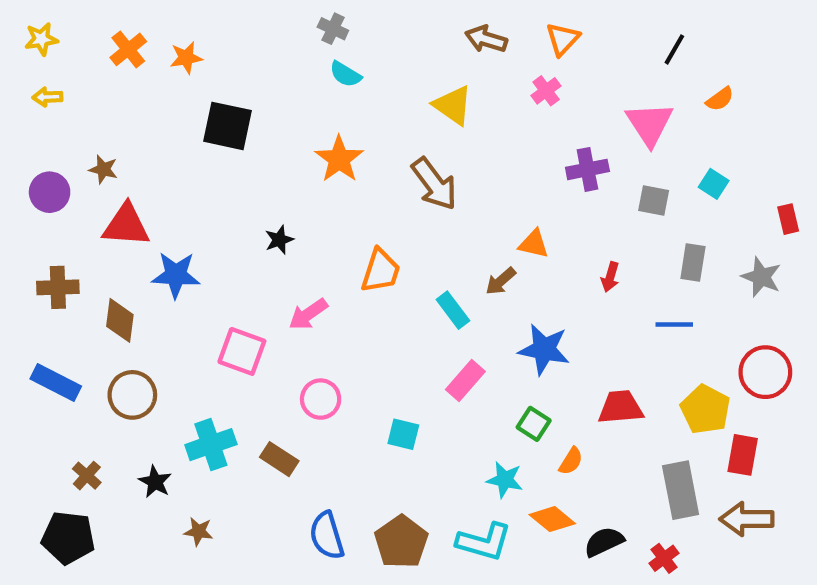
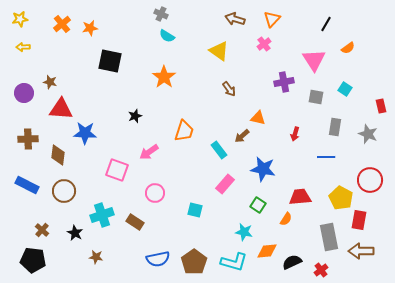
brown arrow: (434, 184) -> (229, 89), moved, size x0.6
orange semicircle: (571, 461) -> (286, 219), moved
orange diamond: (552, 519) -> (267, 251), turned -45
blue semicircle: (327, 536) -> (158, 259), turned -85

